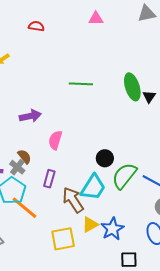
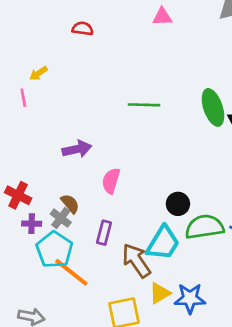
green semicircle: (124, 176) -> (204, 227), turned 44
blue star: (112, 229) -> (190, 298), turned 30

